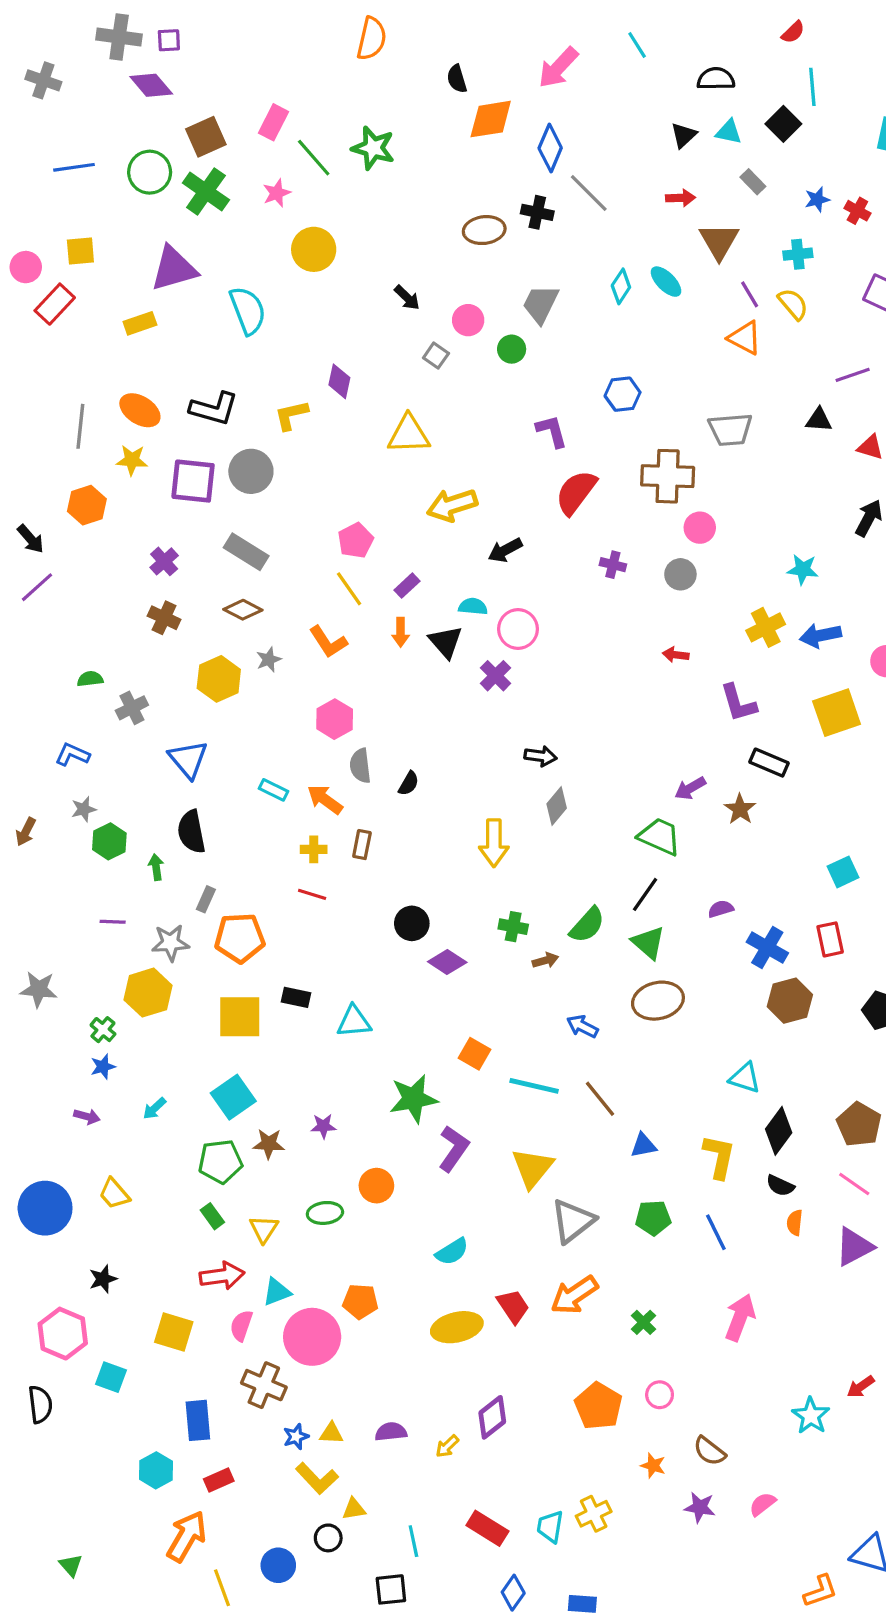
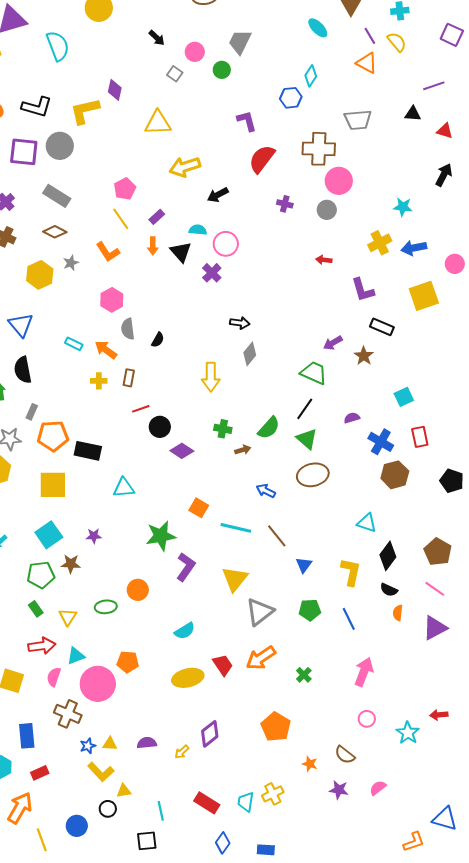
cyan diamond: (621, 286) -> (311, 76), moved
yellow L-shape: (291, 415) -> (85, 111), size x1.4
pink circle: (700, 528) -> (339, 181), size x1.4
cyan square: (843, 872) -> (404, 397), moved
red line: (312, 894) -> (141, 409), moved, turned -36
black rectangle: (296, 997) -> (88, 451), moved, size x1.5
purple star: (323, 1126) -> (94, 536), moved
blue triangle: (643, 1145) -> (304, 565), turned -42
red arrow: (861, 1387) -> (439, 715), turned 30
pink circle: (660, 1395) -> (367, 719), moved

